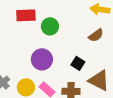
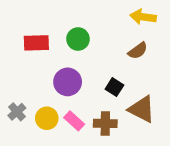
red rectangle: (26, 15) -> (36, 43), moved

